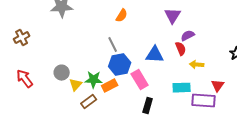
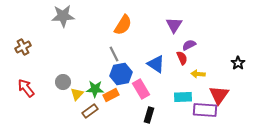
orange semicircle: (122, 16) -> (123, 25), size x1.5
blue triangle: (155, 55) -> (156, 64), turned 30
red triangle: (218, 86) -> (219, 95), size x1.5

